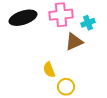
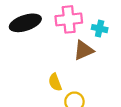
cyan cross: (88, 23) -> (100, 29), turned 32

